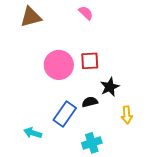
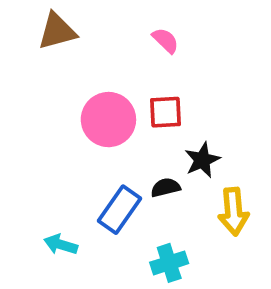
pink semicircle: (86, 13) -> (165, 40), moved
yellow arrow: (127, 115) -> (233, 211), size x1.4

